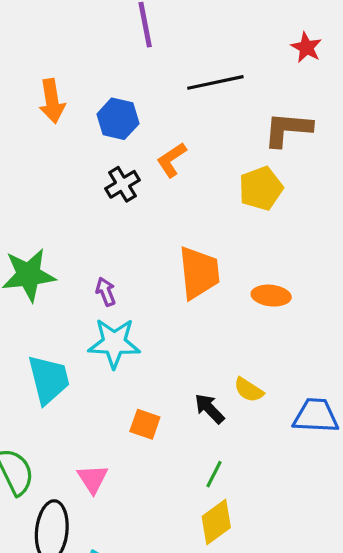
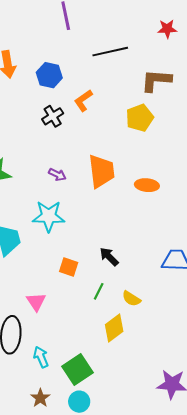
red star: (306, 47) -> (167, 29), turned -30
purple arrow: (106, 292) -> (57, 175), moved, turned 138
yellow semicircle: (249, 390) -> (131, 299), moved
green line: (214, 474) -> (99, 291), moved

